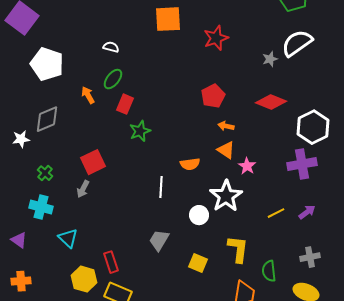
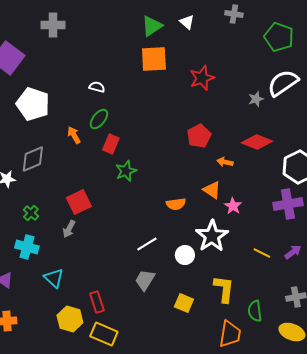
orange arrow: (226, 126) -> (225, 162), moved
white line: (161, 187) -> (147, 244), moved, turned 55
yellow line: (276, 213) -> (262, 253), turned 54

